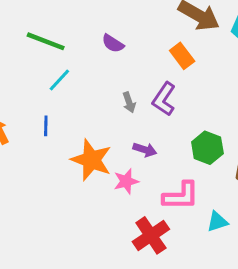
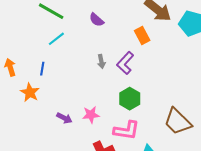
green hexagon: (207, 148) -> (130, 99), moved
purple arrow: (145, 150) -> (64, 118), moved
orange star: (91, 160) -> (30, 92), moved, size x0.7

